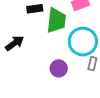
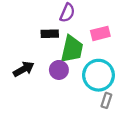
purple circle: (59, 68) -> (59, 70), moved

